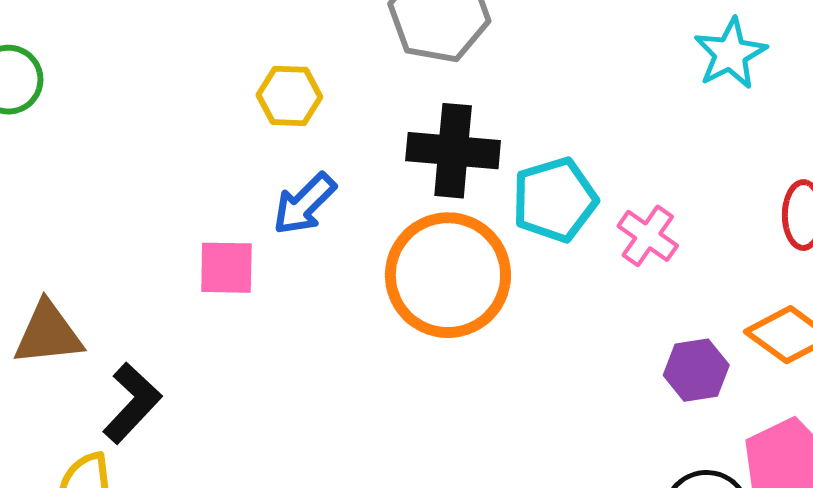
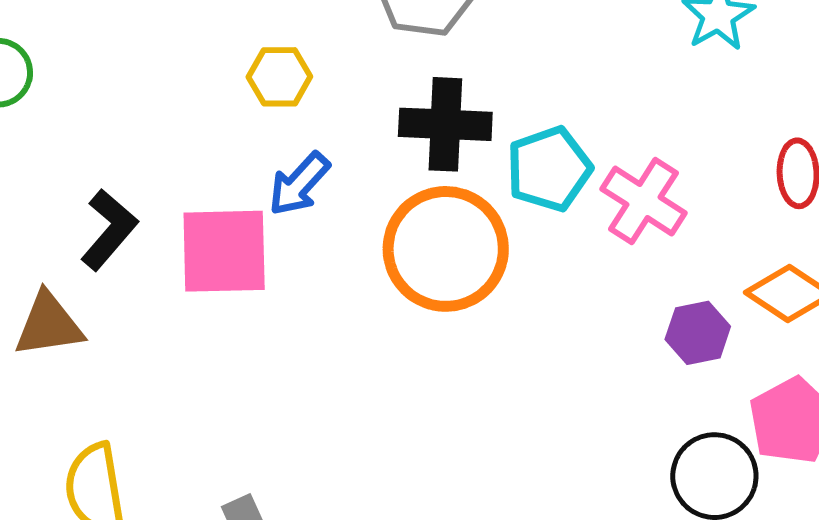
pink cross: (648, 236) -> (644, 201), size x1.4
pink square: (226, 268) -> (224, 251), size x1.6
black L-shape: (132, 403) -> (109, 230), moved

